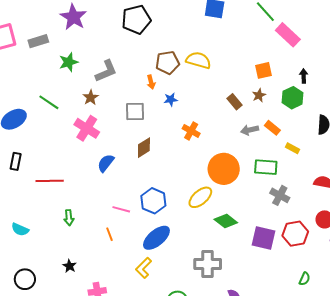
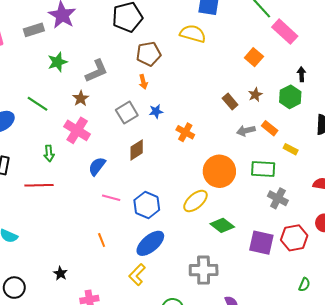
gray rectangle: (38, 41) -> (34, 30), moved
yellow semicircle: (198, 60) -> (193, 34), moved
brown pentagon: (168, 63) -> (149, 54), moved
orange square: (263, 70) -> (254, 57), moved, turned -36
blue star: (171, 99) -> (156, 111), moved
gray square: (135, 112) -> (127, 113), turned -30
pink line: (121, 209) -> (111, 198), moved
green arrow: (69, 218) -> (49, 153), moved

